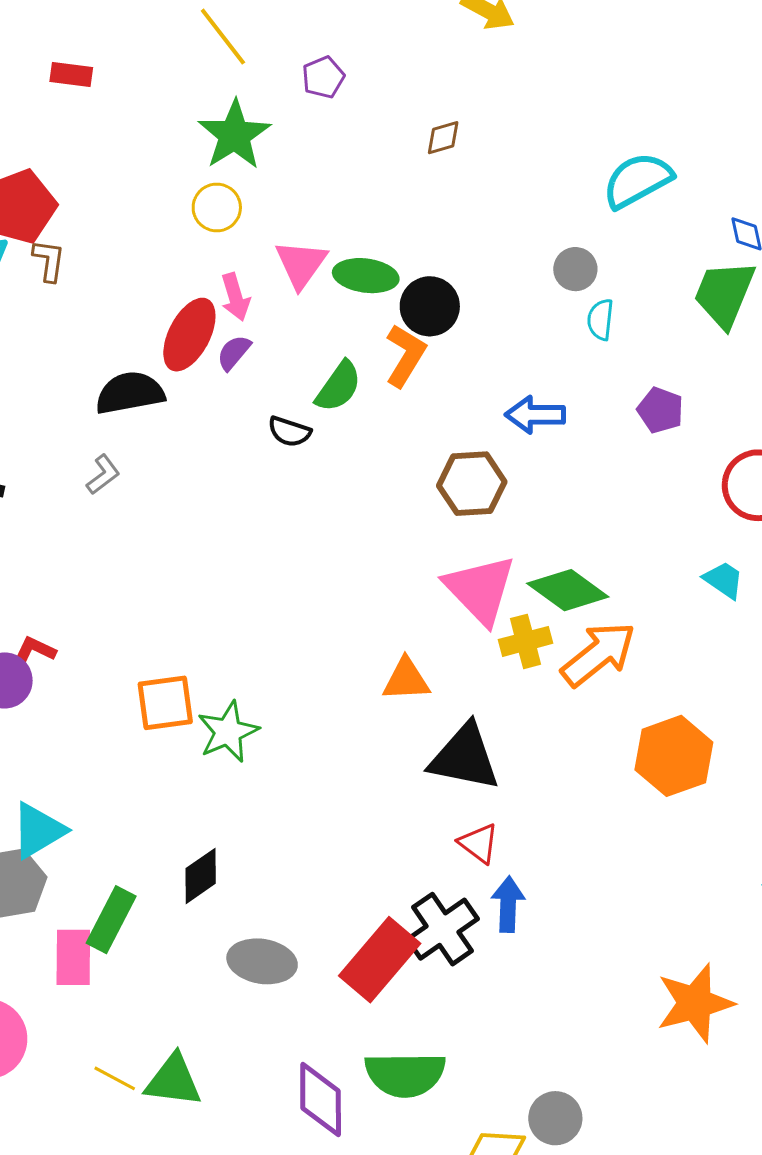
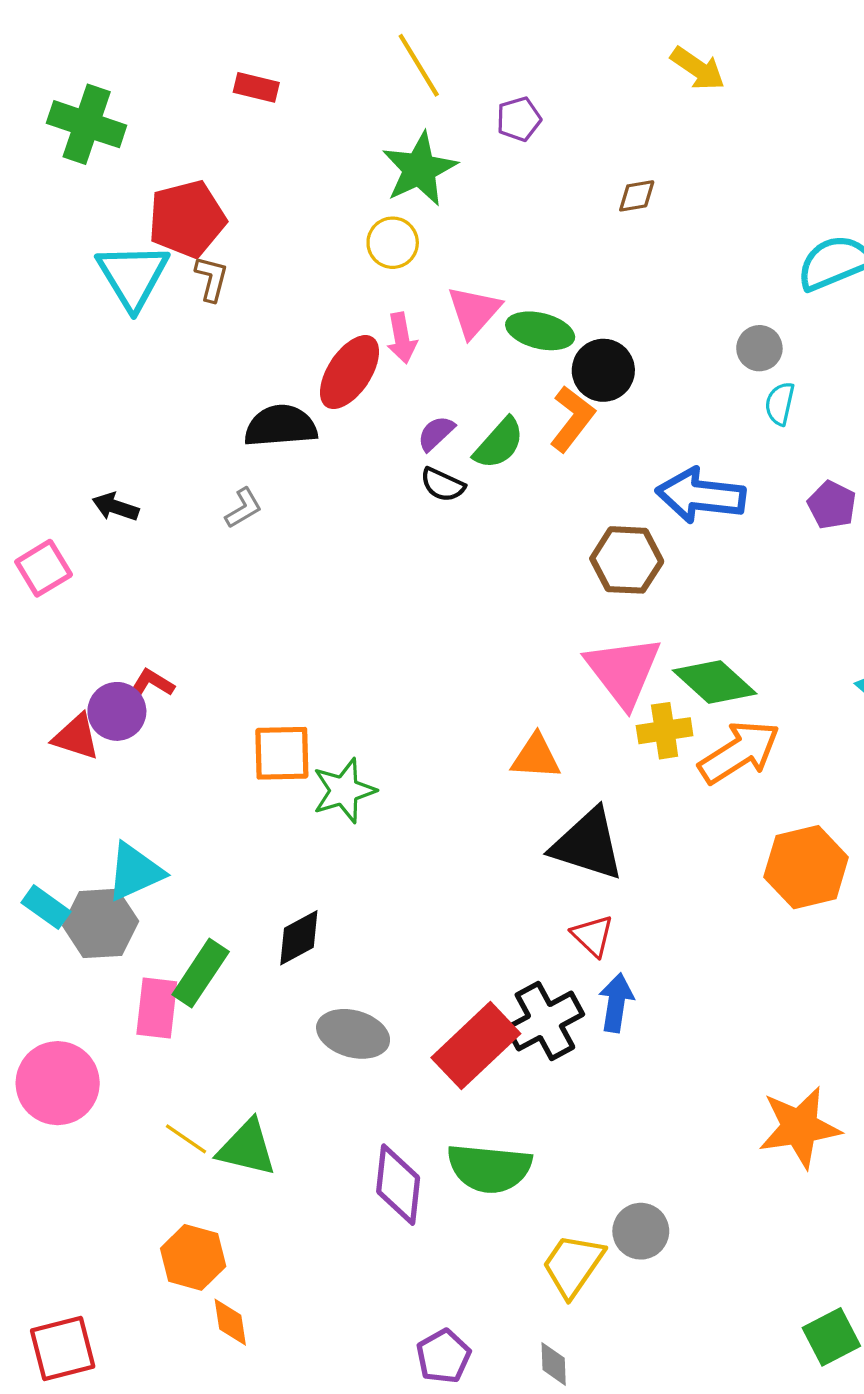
purple semicircle: (234, 353) -> (436, 433), moved
blue arrow: (535, 415) -> (701, 495), size x1.4

